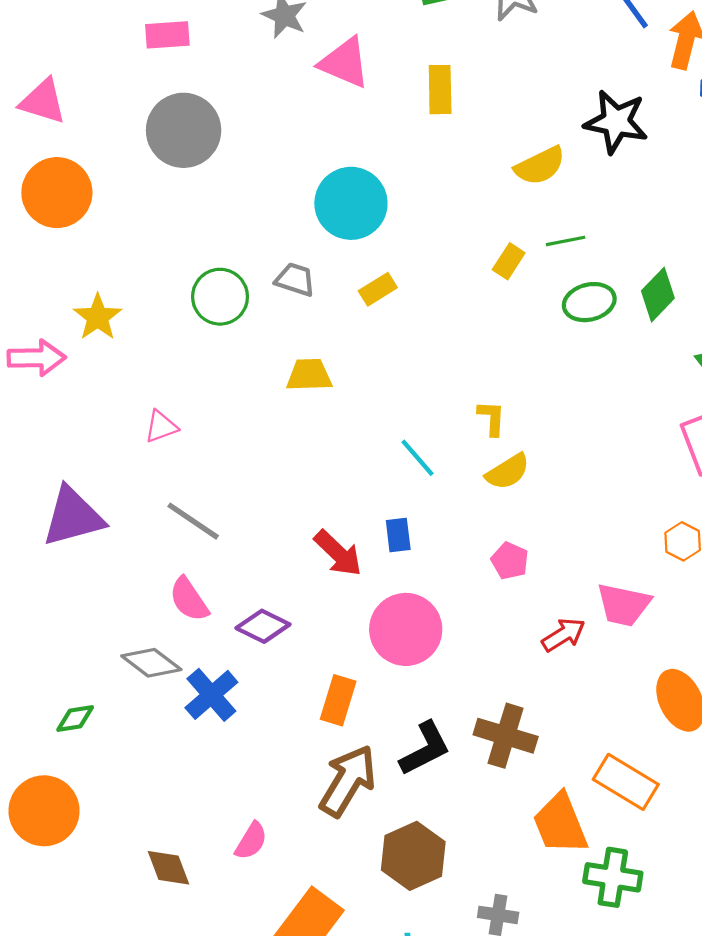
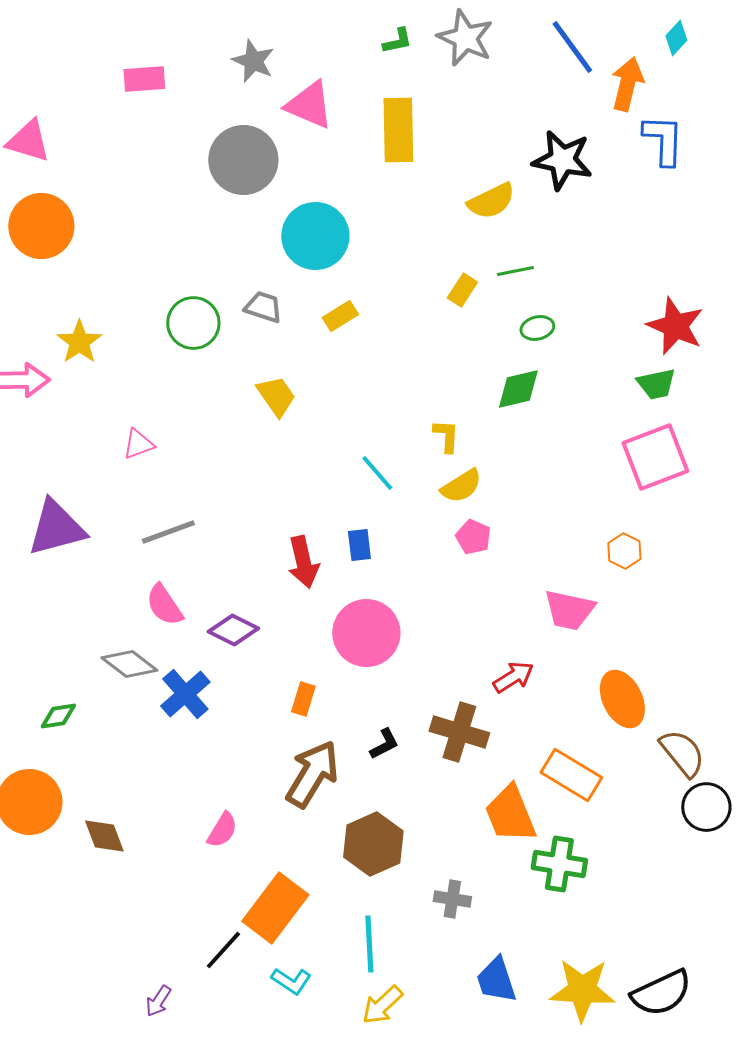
yellow rectangle: (440, 90) -> (398, 130), size x1.4
gray circle: (184, 130) -> (243, 160), moved
green diamond: (658, 295) -> (518, 389), moved, turned 33
green ellipse: (589, 302) -> (537, 328), size x0.7
yellow trapezoid: (309, 375) -> (276, 396), turned 57
gray line: (193, 521) -> (168, 532), turned -54
red arrow: (338, 553) -> (303, 562), turned 33
pink pentagon: (510, 561) -> (473, 537), moved
red arrow: (563, 635) -> (513, 677), moved
orange rectangle: (338, 700) -> (303, 699), size x0.7
black L-shape: (425, 749) -> (384, 744), size x0.6
brown diamond: (169, 868) -> (104, 836), moved

